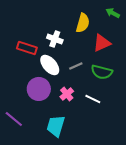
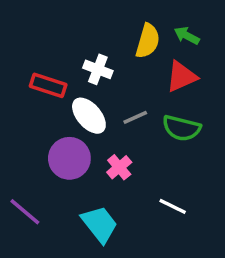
green arrow: (113, 13) -> (187, 36), moved
white line: (93, 99) -> (173, 206), moved
cyan trapezoid: (56, 126) -> (100, 224), turned 125

